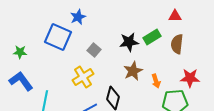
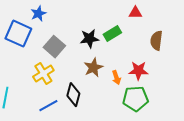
brown semicircle: (177, 44) -> (156, 41), moved
gray square: (94, 50) -> (54, 47), size x1.5
red star: (190, 78) -> (138, 71), moved

